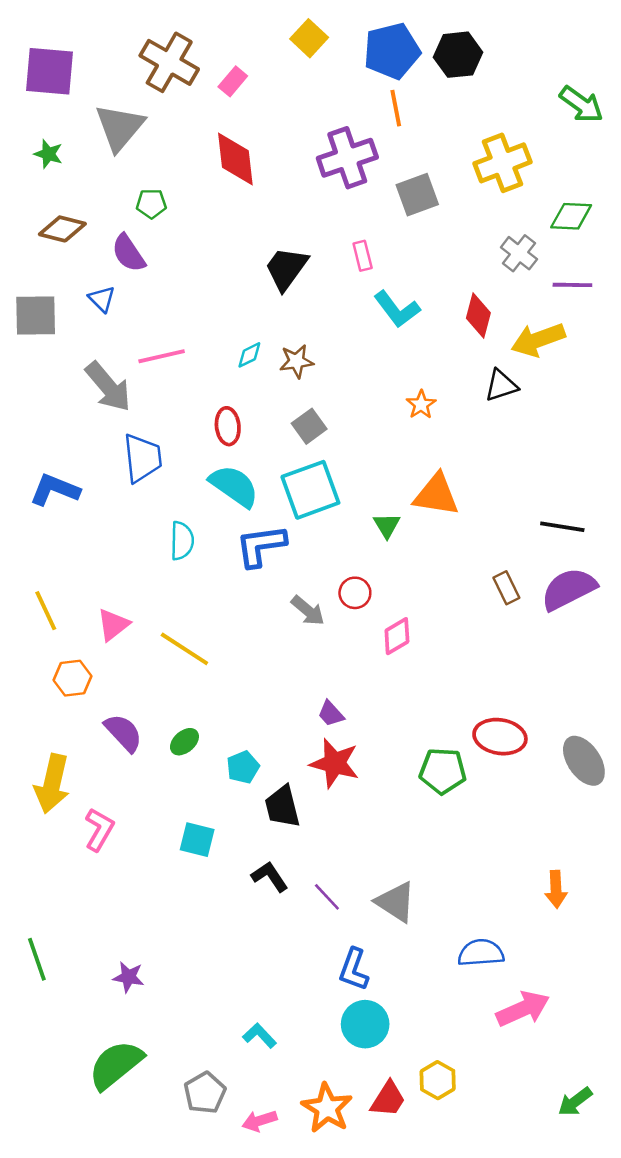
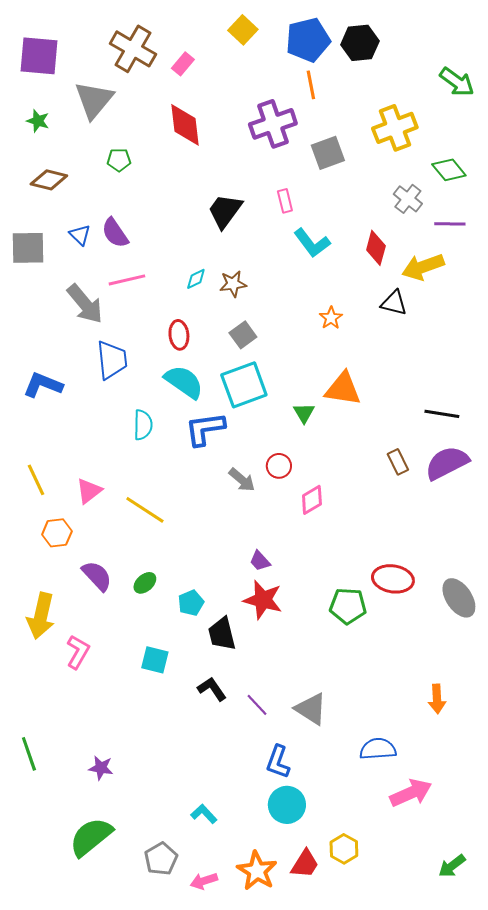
green diamond: (571, 216) -> (449, 170), turned 48
purple semicircle: (128, 253) -> (115, 233), moved
black triangle: (501, 385) -> (394, 303), turned 32

